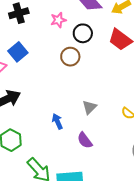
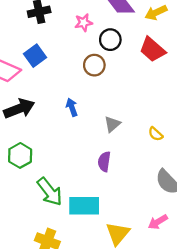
blue arrow: (57, 121) -> (72, 107), moved
purple semicircle: (85, 140) -> (104, 162), turned 42

